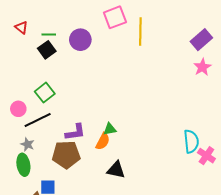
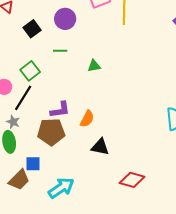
green line: (49, 35) -> (60, 51), moved
black line: (38, 120) -> (23, 98), turned -32
green triangle: (110, 129) -> (94, 66), moved

